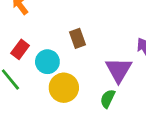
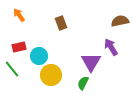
brown rectangle: (78, 38) -> (61, 23), moved
red rectangle: (20, 49) -> (19, 47), turned 40

